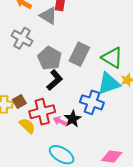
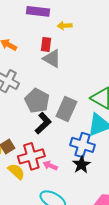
gray triangle: (48, 16) -> (52, 59), moved
gray rectangle: (79, 54) -> (66, 109), moved
black star: (73, 119) -> (81, 165), moved

